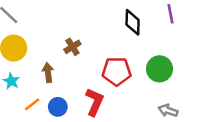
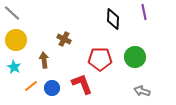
brown cross: (72, 47) -> (64, 39), turned -32
red L-shape: (95, 102) -> (82, 84), turned -45

